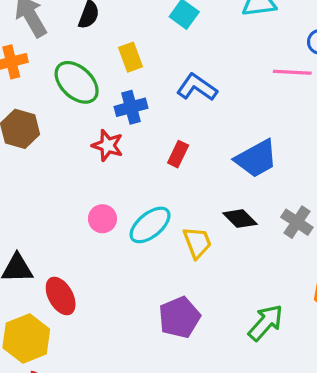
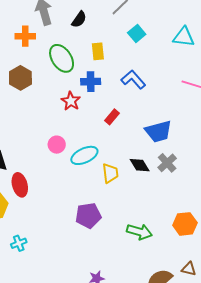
gray cross: (297, 222) -> (167, 163), moved
green arrow: (266, 323) -> (139, 232), turned 50

